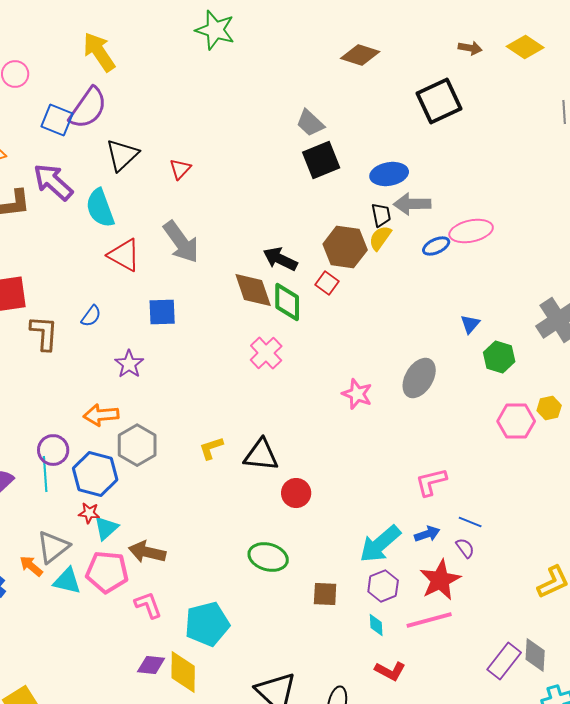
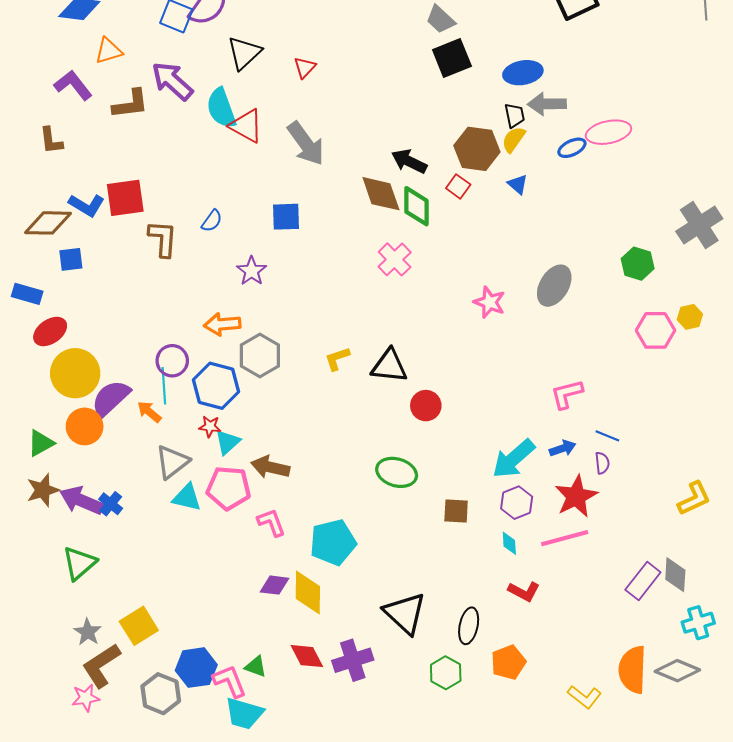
red triangle: (124, 255) -> (246, 126), moved
blue triangle: (470, 324) -> (518, 184), moved, turned -30
purple semicircle: (465, 548) -> (602, 463), turned 30
orange arrow: (31, 566) -> (149, 412), moved

